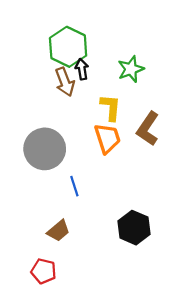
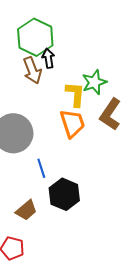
green star: (131, 69) -> (94, 82), moved
black hexagon: (134, 228) -> (64, 194), moved

